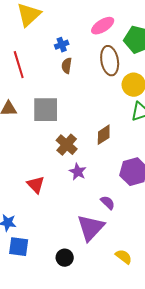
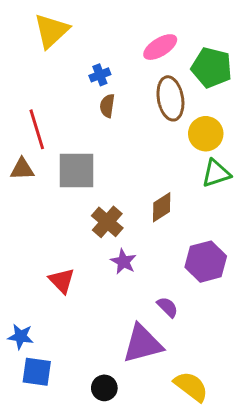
red line: (19, 65) -> (37, 129), moved
purple triangle: (91, 228) -> (143, 344), turned 32
yellow semicircle: (124, 257) -> (191, 386), size x1.4

